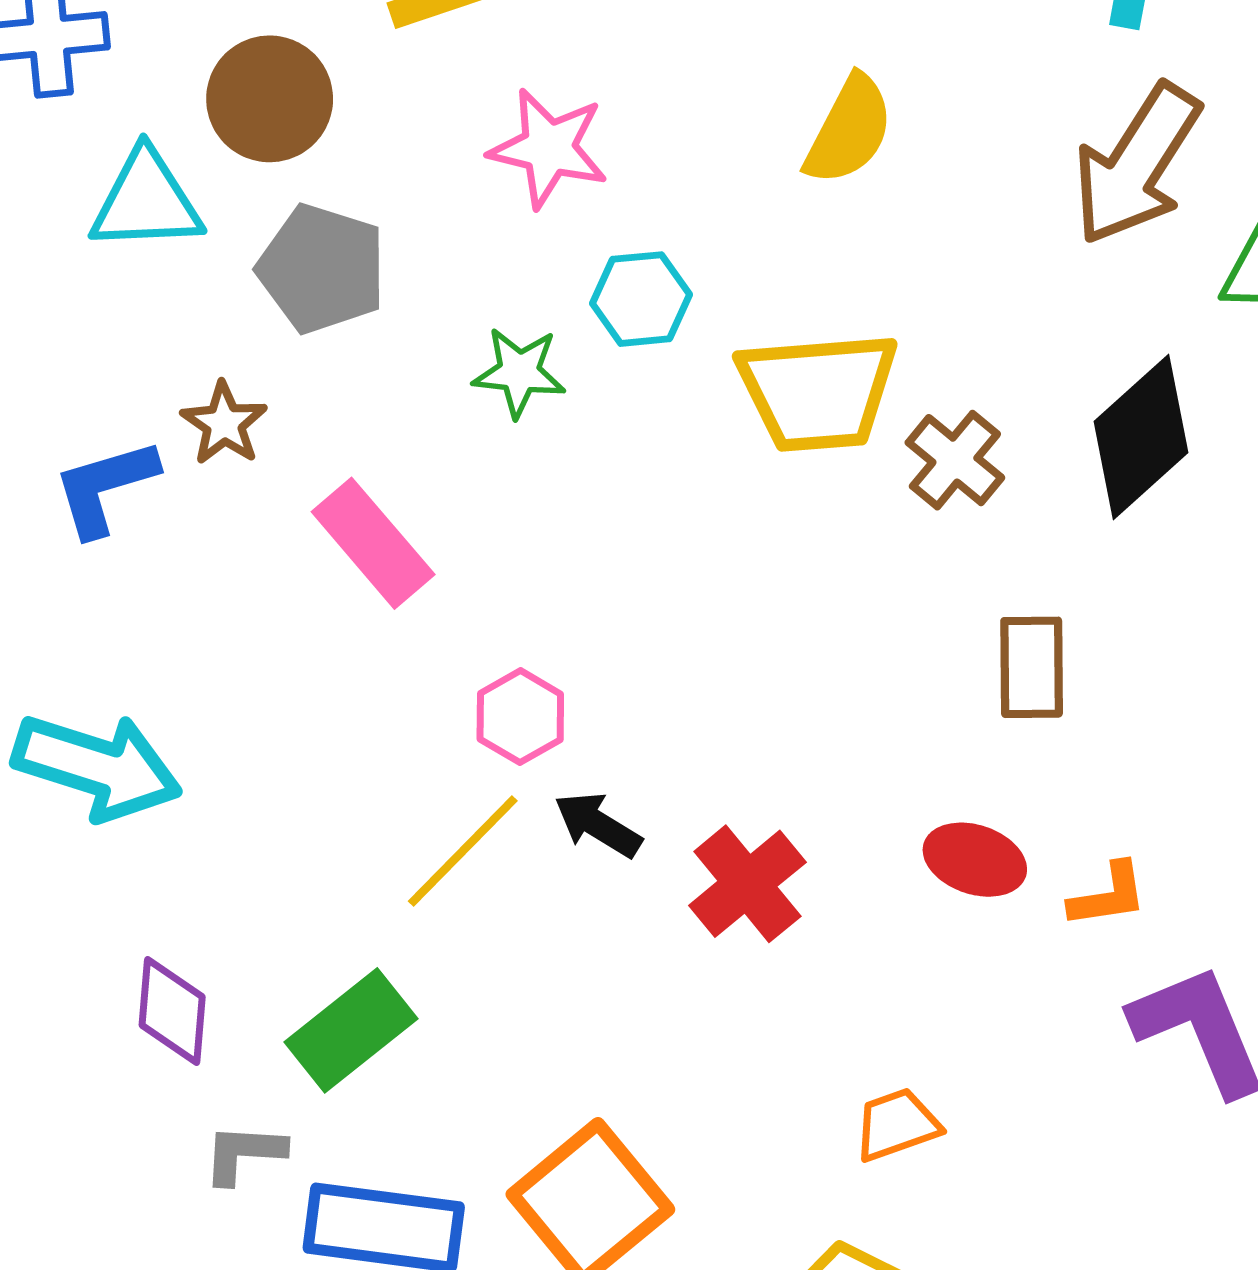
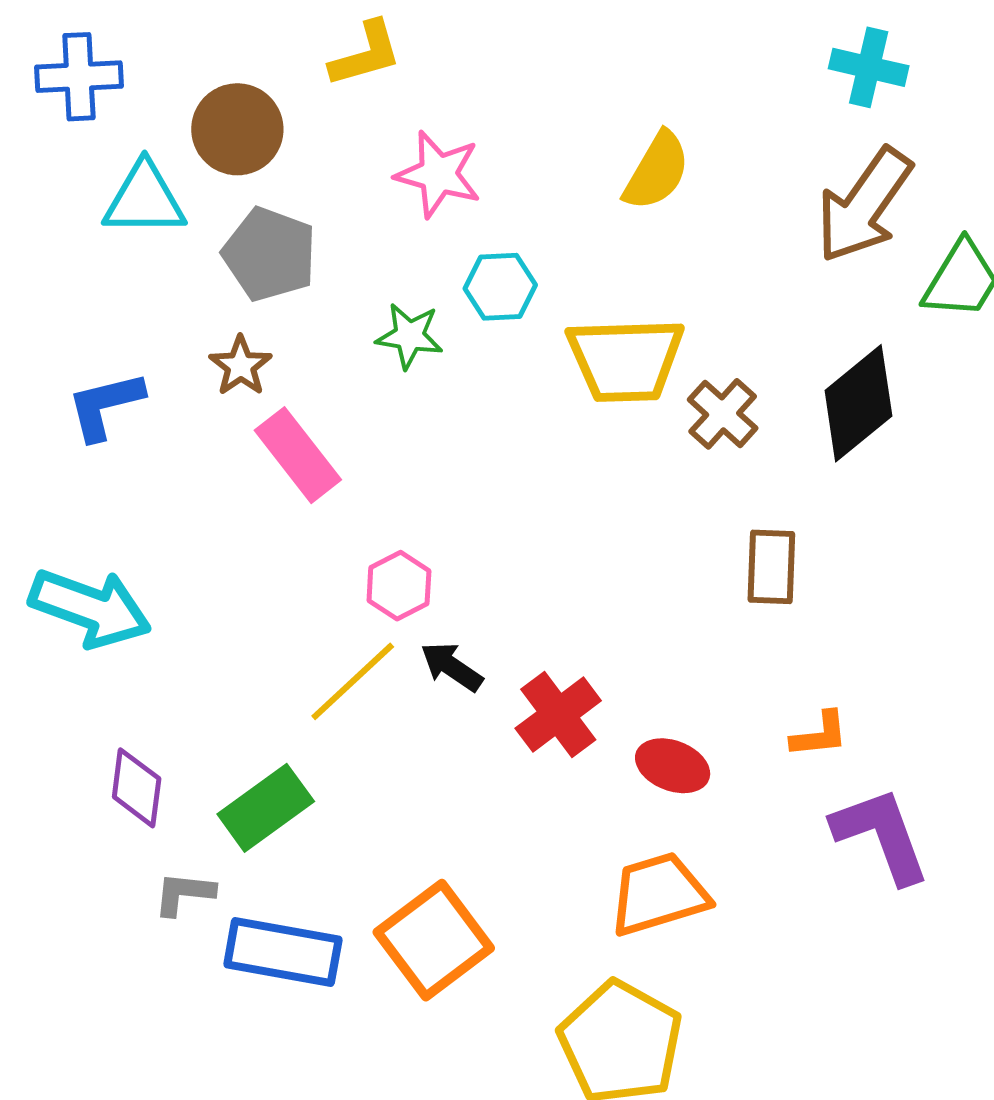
brown star: (224, 423) -> (241, 366), moved
red ellipse: (975, 860) -> (673, 766), moved
orange trapezoid: (897, 1125) -> (659, 894), size x1.6

